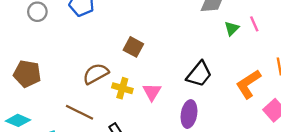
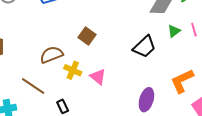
black trapezoid: (199, 74) -> (144, 47), moved
pink triangle: (152, 92) -> (98, 77), turned -30
purple ellipse: (189, 114) -> (146, 100), moved

